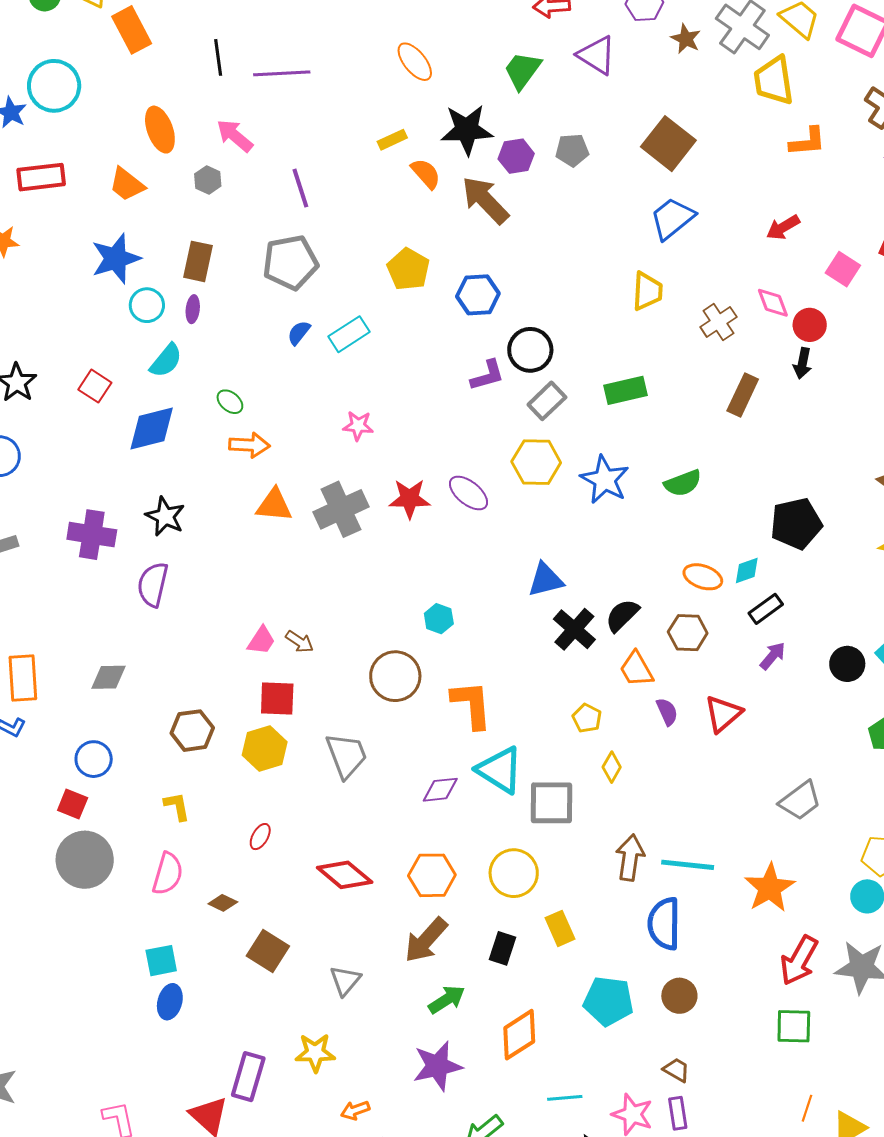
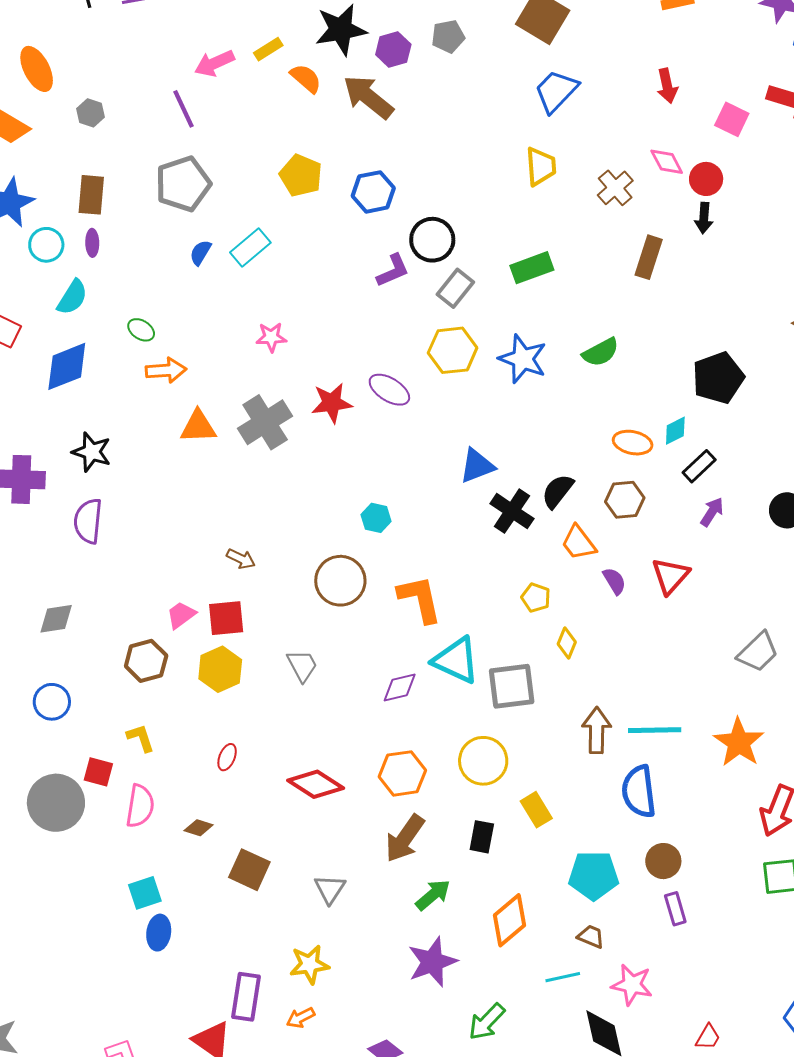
pink arrow: (235, 136) -> (215, 63), moved, turned -57
red arrow: (783, 227) -> (667, 86), turned -64
pink trapezoid: (261, 641) -> (181, 615), moved, turned -152
gray trapezoid: (346, 755) -> (302, 666), size x0.7
red square: (73, 804) -> (98, 772), moved
brown trapezoid: (676, 1070) -> (591, 937), moved
orange arrow: (355, 1110) -> (301, 1018), moved
purple rectangle: (678, 1113) -> (675, 909), moved

